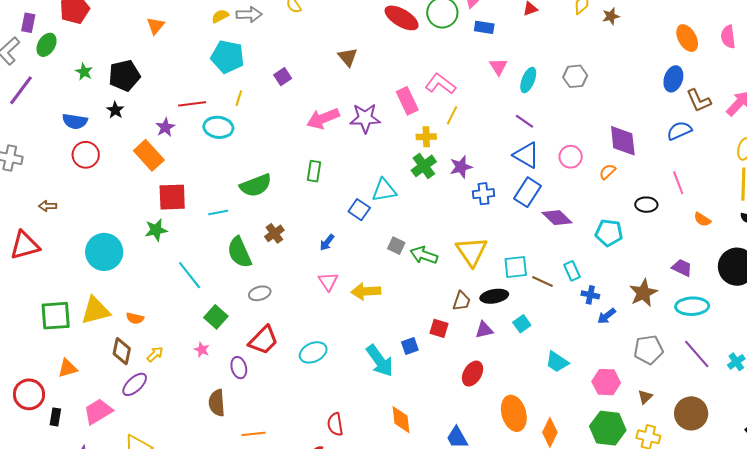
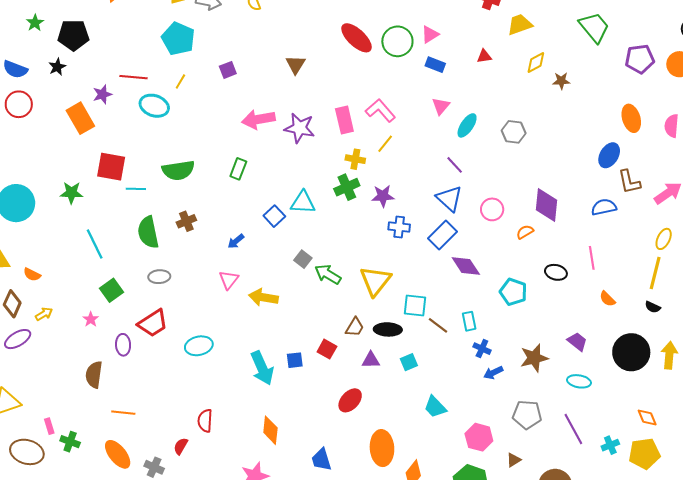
red square: (172, 197) -> (111, 167), moved
cyan ellipse: (692, 306) -> (579, 381), size x0.7

